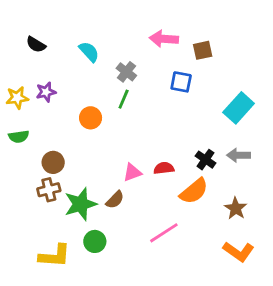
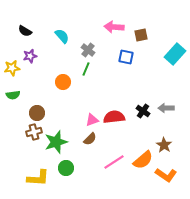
purple star: (46, 92) -> (30, 56), moved
cyan rectangle: (239, 108) -> (175, 54), moved
red semicircle: (164, 168) -> (114, 117), size x1.5
orange semicircle: (194, 191) -> (143, 160), moved
brown semicircle: (115, 200) -> (90, 139), moved

